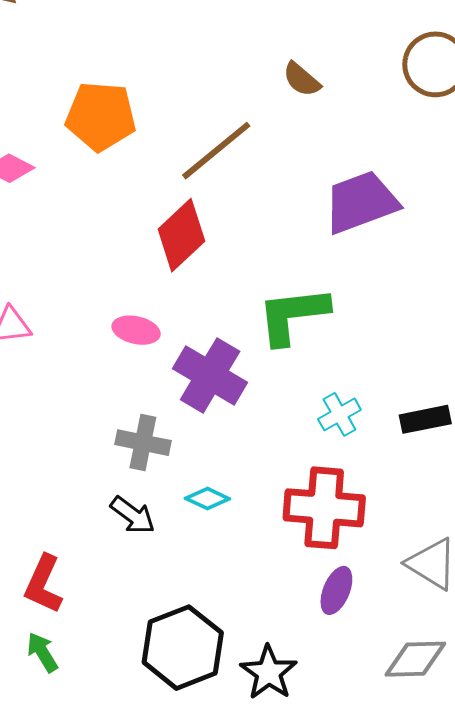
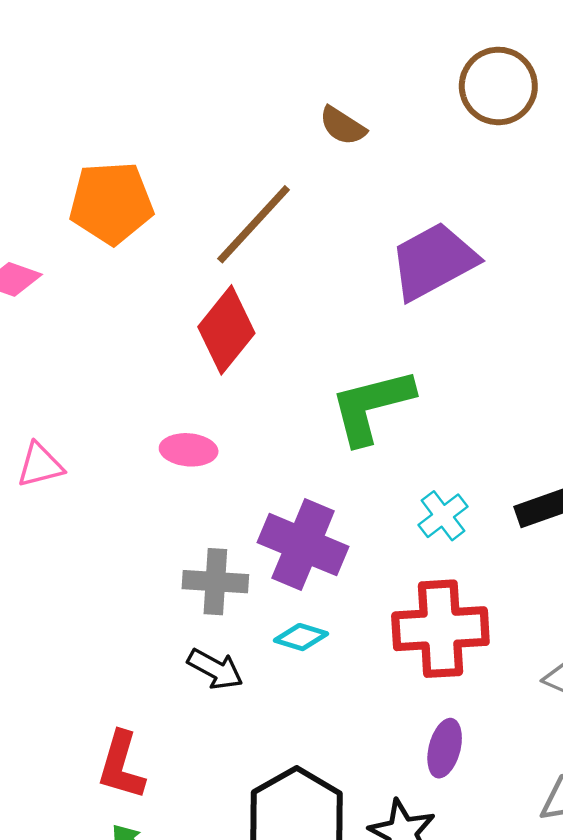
purple cross: (210, 376) -> (303, 545), moved
purple ellipse: (336, 590) -> (445, 748), moved

